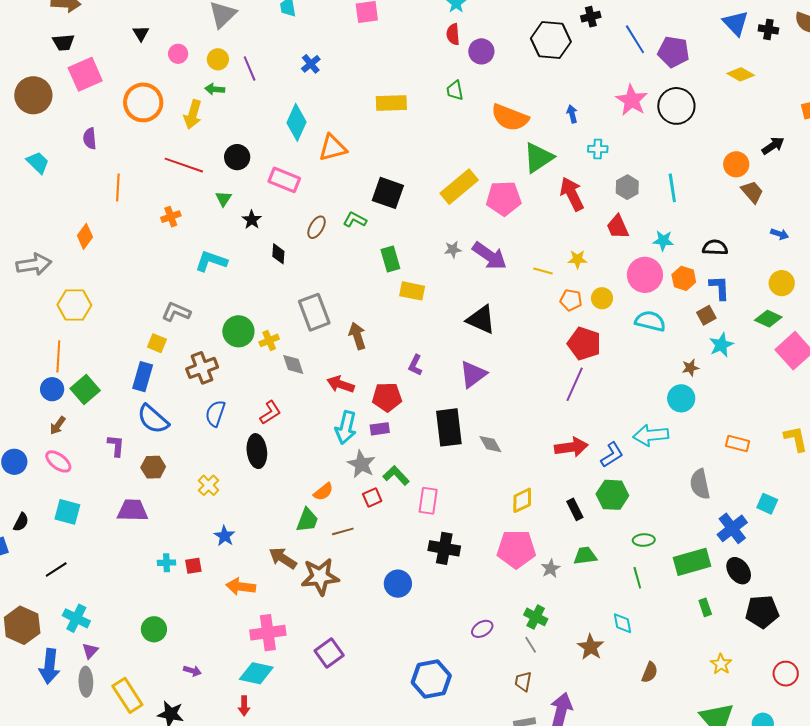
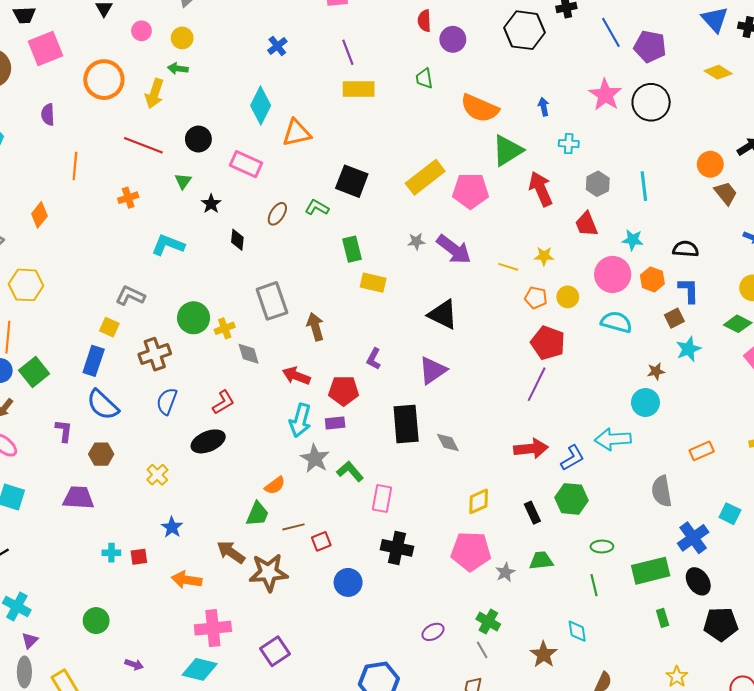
purple line: (250, 69) -> (348, 52), moved
orange rectangle: (738, 444) -> (702, 451), turned -40
black ellipse: (257, 451) -> (208, 441), turned 72
red square: (372, 498) -> (321, 541), moved

